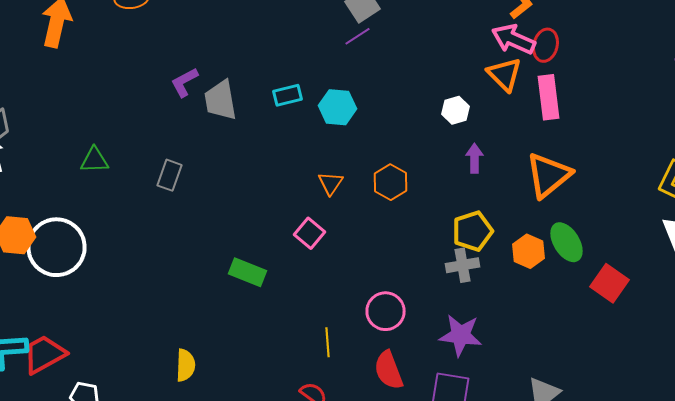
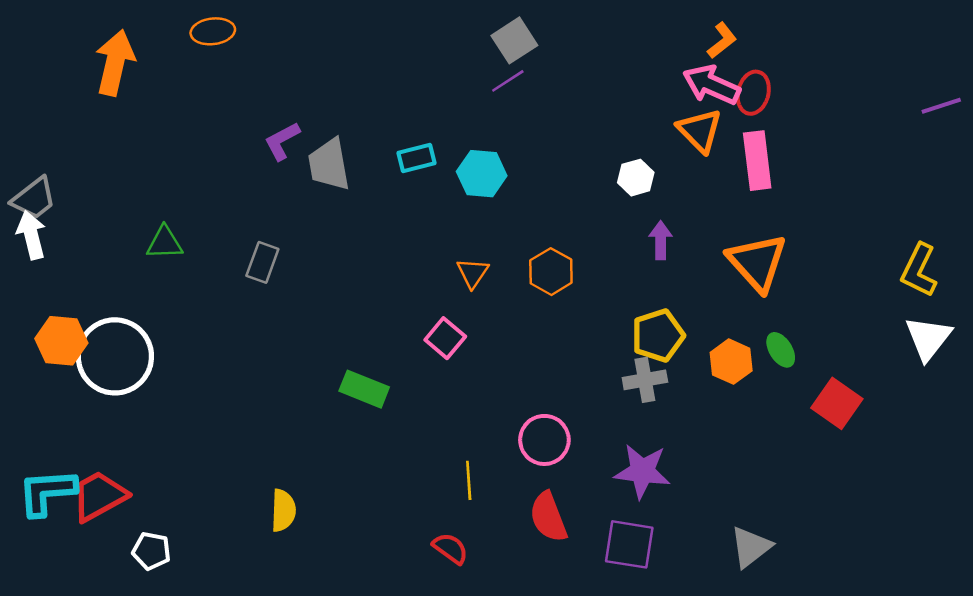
orange triangle: (548, 175) -> (757, 262), turned -33
green ellipse: (566, 242) -> (781, 350), size x0.7

